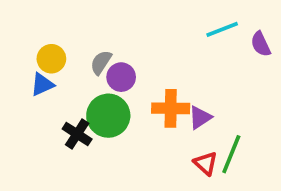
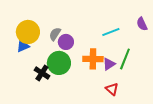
cyan line: (222, 29) -> (111, 32), moved
yellow circle: (51, 59) -> (28, 32), size x1.5
green line: (231, 154) -> (125, 59), moved

